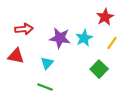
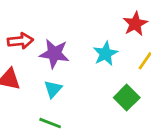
purple star: (60, 38) -> (54, 54), moved

